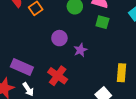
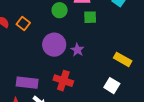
purple circle: (59, 38) -> (54, 45), size x1.5
yellow rectangle: (121, 73) -> (123, 59), turned -48

